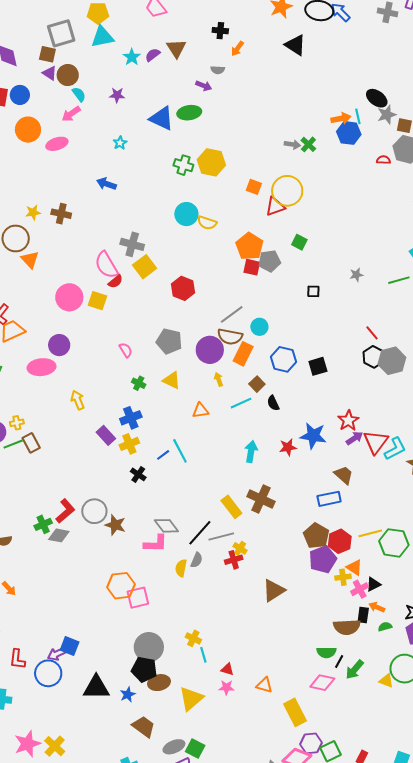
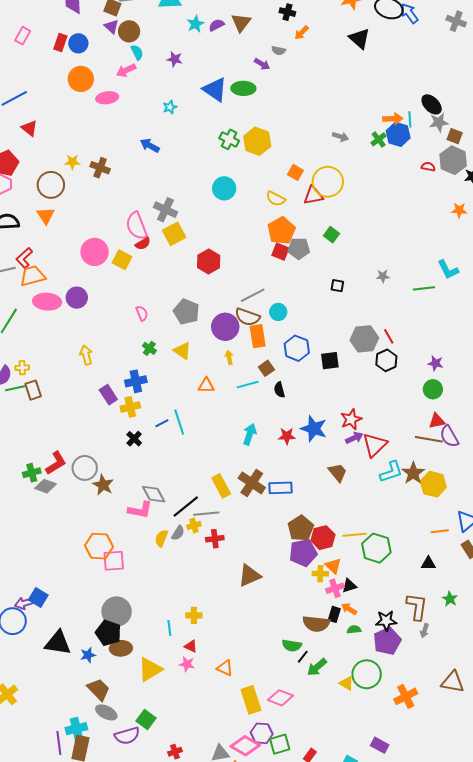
green cross: (308, 144) -> (379, 139), moved
yellow semicircle: (207, 223) -> (276, 199), moved
orange triangle: (30, 260) -> (46, 216), moved
orange rectangle: (243, 354) -> (258, 336), turned -45
gray hexagon: (392, 361) -> (364, 339), moved
pink ellipse: (42, 367) -> (47, 302), moved
cyan L-shape: (395, 449) -> (391, 472), moved
blue rectangle: (329, 499) -> (281, 488), moved
yellow cross: (240, 548) -> (194, 525), moved, turned 32
yellow cross: (193, 638) -> (194, 615), moved, turned -35
pink diamond: (322, 683) -> (280, 698), moved
gray ellipse: (174, 747) -> (106, 712), moved, turned 40

